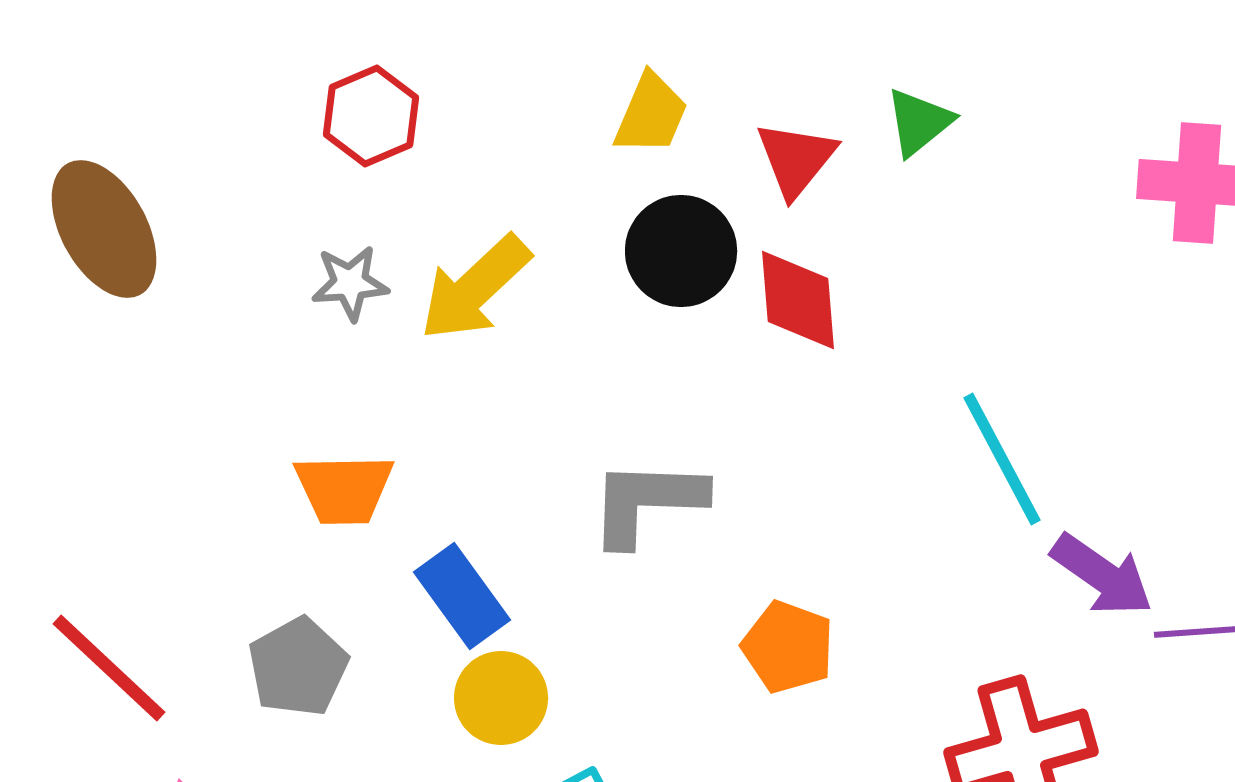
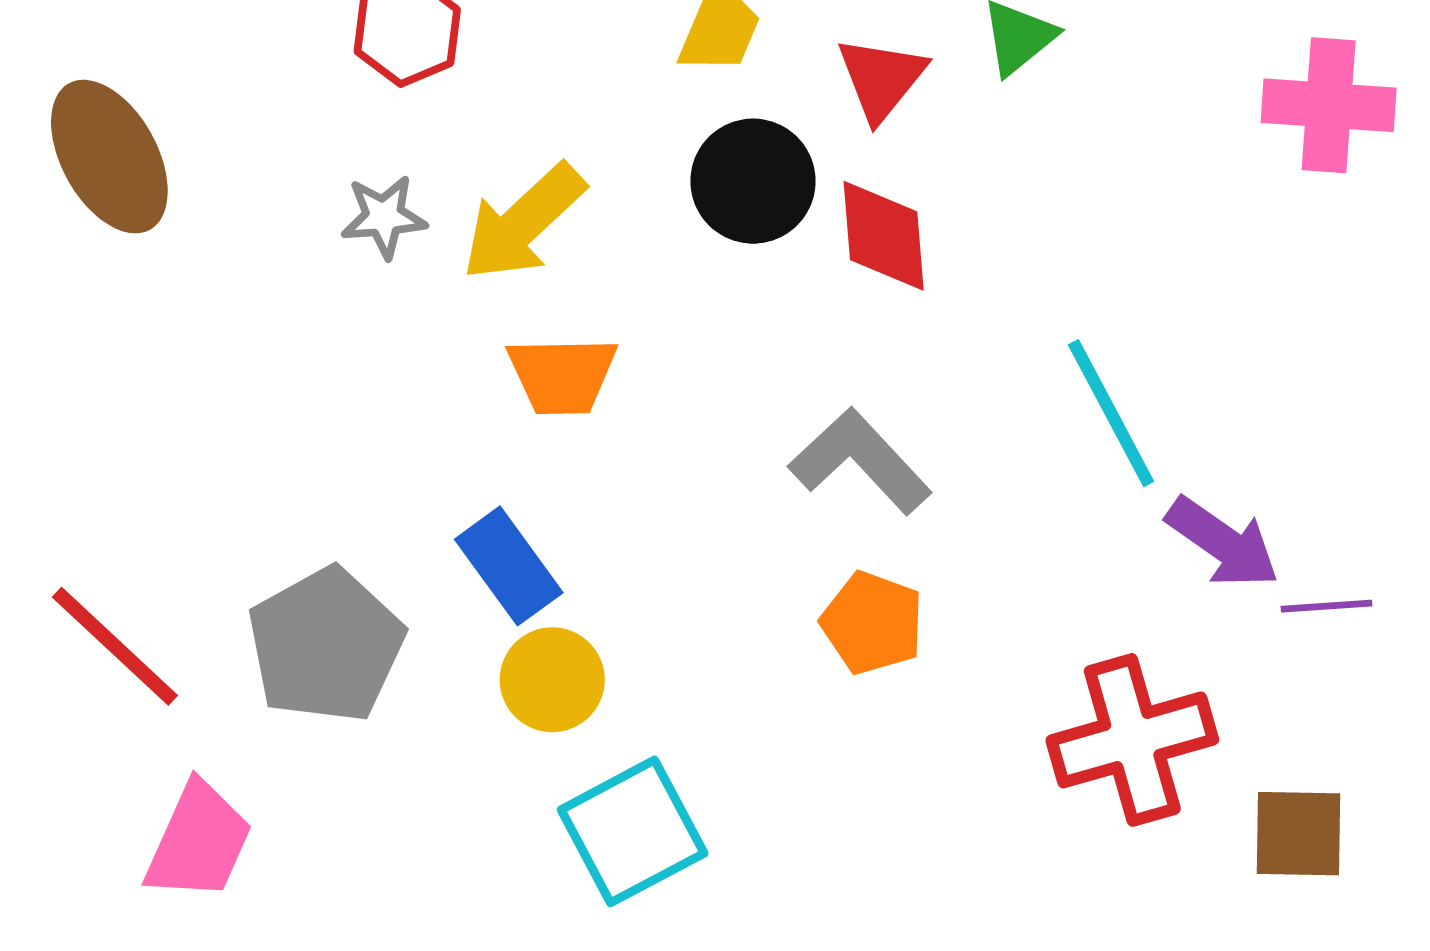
orange trapezoid: (344, 489) -> (562, 375), moved
gray L-shape: (647, 502) -> (860, 461), moved, turned 45
gray pentagon: (298, 667) -> (326, 645), size x1.4

